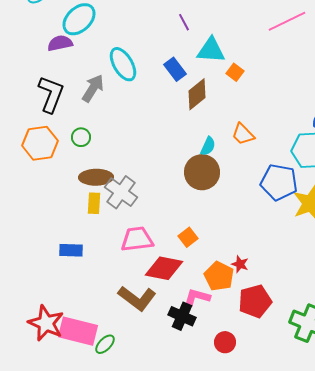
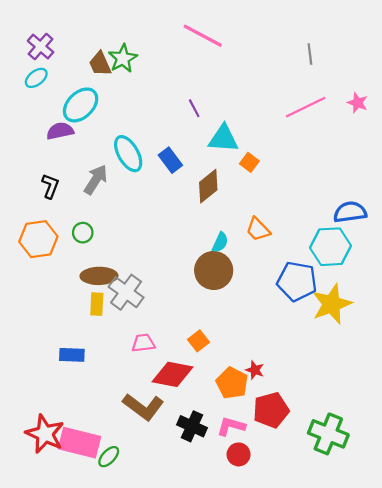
blue rectangle: (175, 69) -> (170, 160), moved
black L-shape: (51, 94) -> (50, 186), size x0.6
pink trapezoid: (137, 239) -> (143, 343), size x0.7
pink L-shape: (197, 297) -> (231, 426), moved

